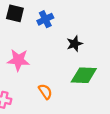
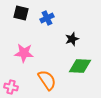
orange semicircle: (45, 92) -> (47, 80), size x1.5

